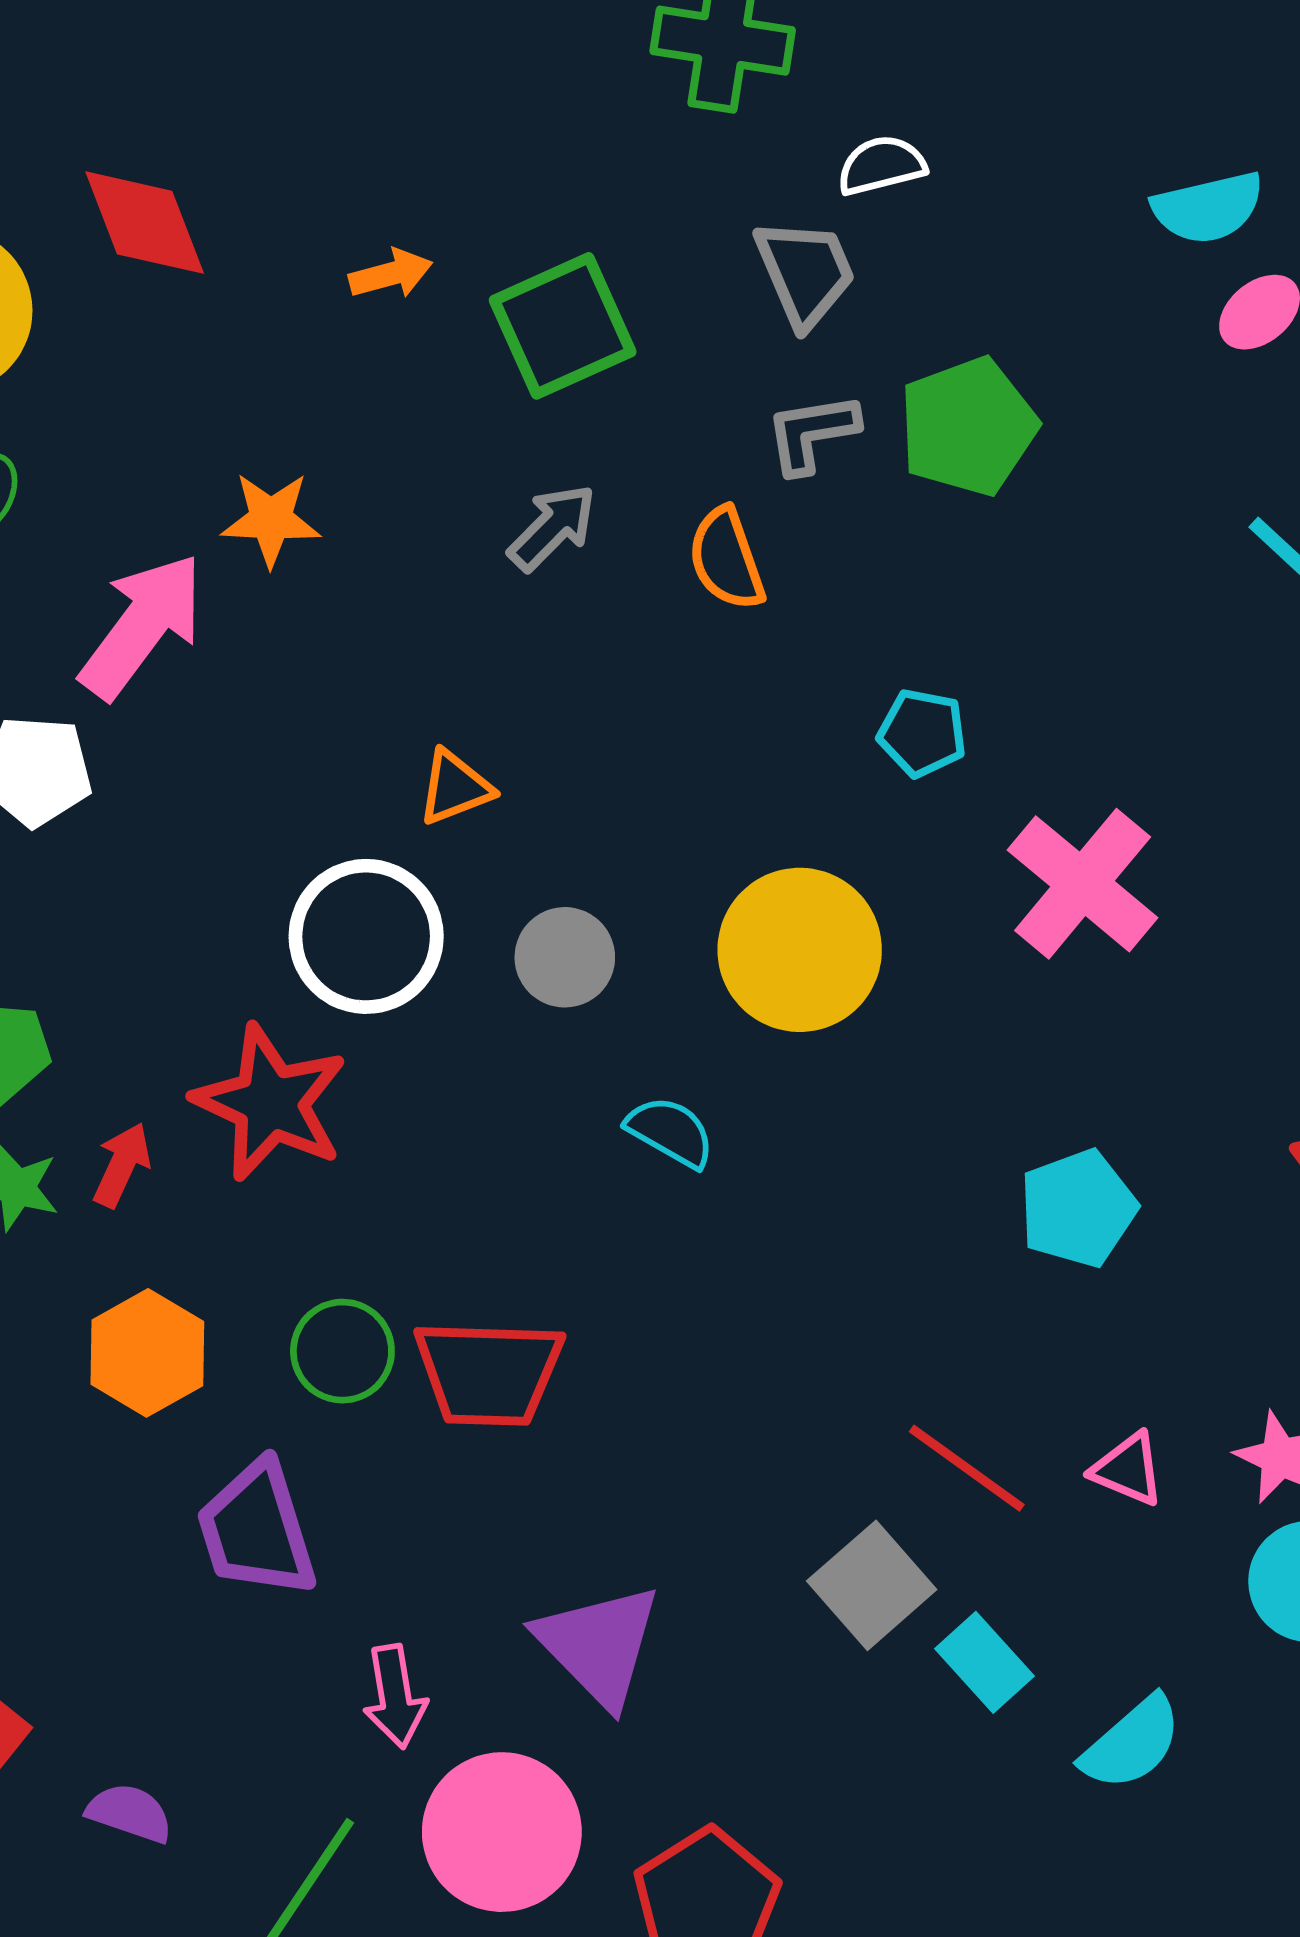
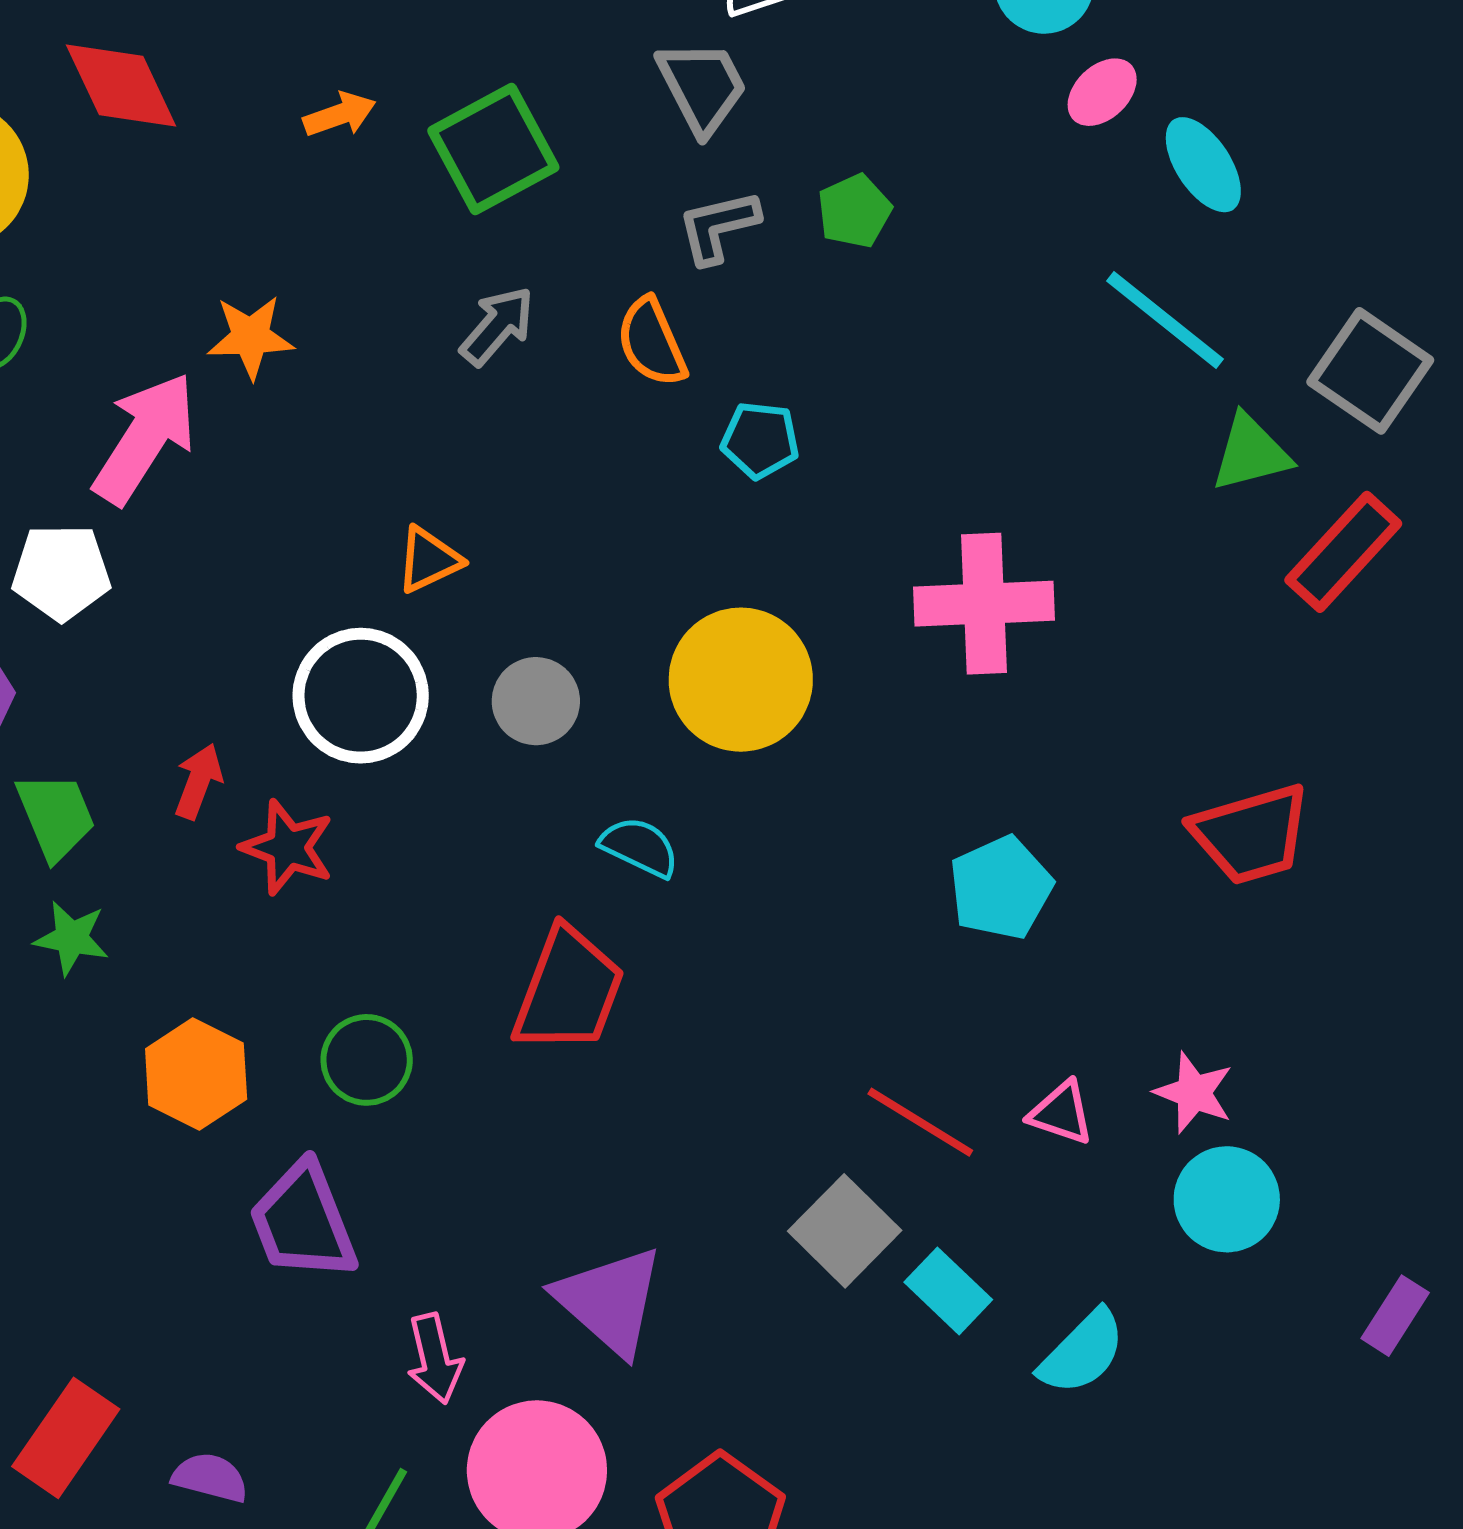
green pentagon: (968, 427) -> (854, 211), size x0.6
cyan pentagon: (922, 733) -> (760, 440), moved
pink cross: (1083, 884) -> (984, 604), turned -38
red star: (270, 1103) -> (288, 847), size x0.7
red arrow: (122, 1165) -> (198, 781), moved
red trapezoid: (489, 1373) -> (568, 990), moved, turned -67

